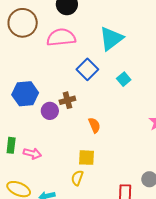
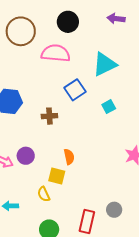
purple circle: (50, 111) -> (26, 156), moved
orange semicircle: (94, 125) -> (69, 157), moved
yellow semicircle: (77, 178) -> (44, 194), turned -56

